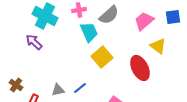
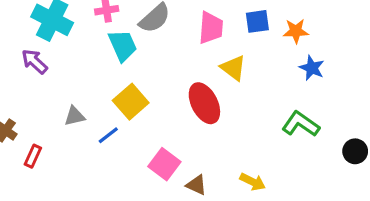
pink trapezoid: (144, 21) -> (211, 28), turned 135
yellow square: (102, 57) -> (131, 102), moved
gray triangle: (58, 90) -> (75, 116), moved

